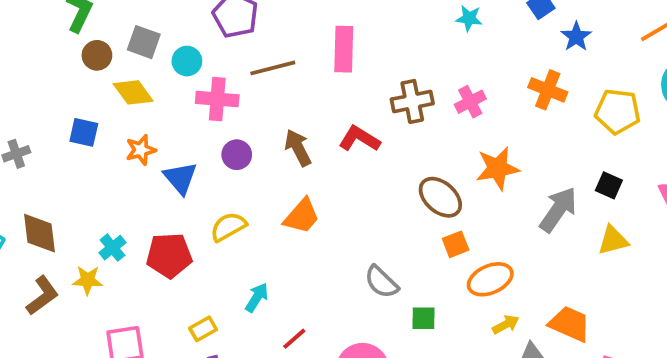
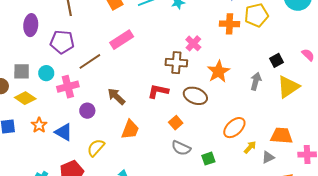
pink rectangle: (344, 49) -> (122, 40), turned 75
brown cross: (412, 101) -> (176, 63), moved, turned 35
yellow pentagon: (618, 111) -> (256, 15), moved
red L-shape: (359, 139) -> (158, 91), moved
black square: (609, 185) -> (276, 60), turned -32
gray arrow: (558, 210) -> (256, 81), size x0.7
yellow triangle: (613, 240) -> (288, 87), size x1.4
orange square: (456, 244) -> (176, 123), moved

